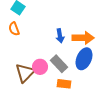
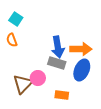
blue arrow: (60, 36) -> (58, 47), size x1.5
gray rectangle: (59, 64) -> (57, 63), moved, turned -30

